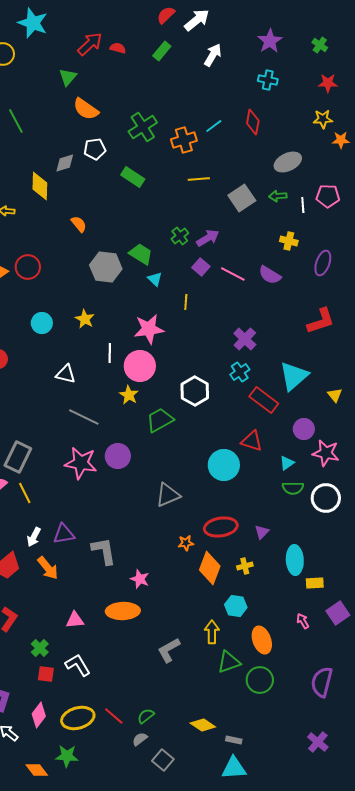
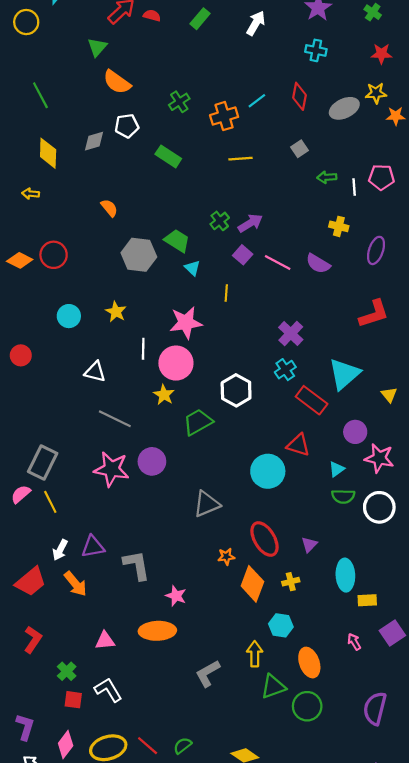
green cross: (143, 127) -> (179, 102), size x0.7
gray ellipse: (288, 162) -> (344, 108), moved
yellow diamond: (40, 186) -> (48, 153), moved
gray square: (242, 198) -> (299, 149), moved, size x0.6
red ellipse: (221, 527) -> (265, 539), turned 68

